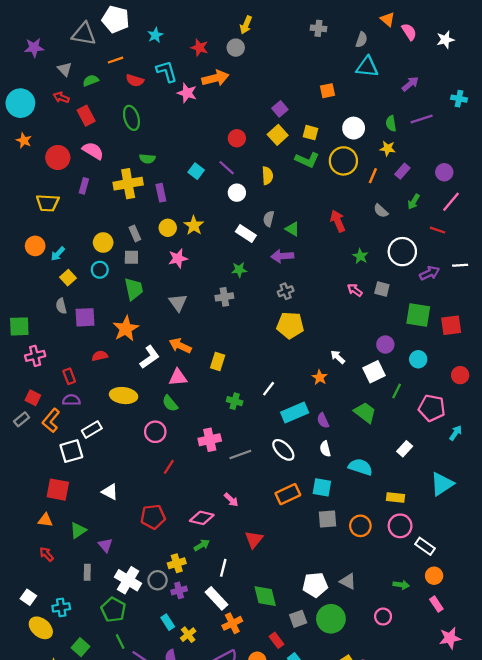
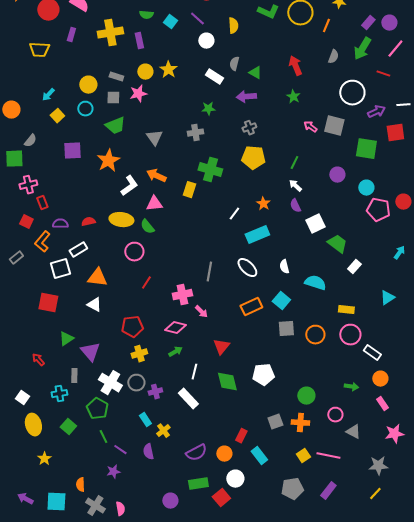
green semicircle: (147, 159) -> (146, 15), moved
purple rectangle: (402, 171) -> (368, 23), moved
green arrow: (414, 202) -> (362, 49), size x1.6
gray semicircle: (381, 211) -> (333, 57), turned -112
gray rectangle: (135, 233) -> (116, 77), turned -48
orange circle: (35, 246) -> (11, 110), moved
green star: (360, 256) -> (293, 97), moved
pink star: (178, 258) -> (138, 94), moved
green trapezoid: (134, 289) -> (115, 126), turned 80
gray square: (382, 289) -> (334, 126), size x1.5
gray semicircle: (61, 306) -> (30, 141), moved, turned -128
red square: (451, 325) -> (395, 133), moved
red semicircle: (100, 356) -> (88, 222), moved
white square: (374, 372) -> (315, 224), moved
red rectangle: (69, 376) -> (42, 203), moved
orange star: (320, 377) -> (263, 204), moved
green line: (397, 391) -> (294, 163), moved
yellow ellipse: (124, 396) -> (121, 220), moved
green cross: (235, 401) -> (210, 170), moved, size x1.6
pink pentagon: (432, 408) -> (378, 210), moved
green trapezoid: (365, 413) -> (337, 244), moved
gray rectangle: (22, 419) -> (16, 258), moved
purple semicircle: (323, 420) -> (295, 206), moved
pink cross: (210, 440) -> (182, 295), moved
gray line: (240, 454) -> (209, 272), turned -60
cyan triangle: (442, 484) -> (387, 298), size x0.7
cyan square: (322, 487) -> (281, 301), turned 30
orange triangle: (45, 520) -> (97, 278), moved, size x1.5
purple triangle: (105, 545) -> (90, 352), size x1.5
yellow cross: (177, 563) -> (139, 354), moved
gray triangle: (348, 581) -> (353, 432), moved
white pentagon: (315, 585) -> (263, 375), moved
green diamond: (265, 596) -> (227, 382), moved
cyan cross: (61, 607) -> (59, 394), moved
gray square: (298, 619) -> (275, 422), moved
green circle: (331, 619) -> (306, 396), moved, size x0.7
orange cross: (232, 623) -> (300, 423), moved, turned 30
yellow ellipse: (41, 628) -> (33, 425), turned 35
red rectangle: (277, 640) -> (241, 436), turned 64
green square: (80, 647) -> (68, 427), moved

